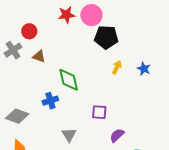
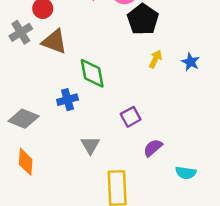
black pentagon: (106, 37) -> (143, 19), turned 30
brown triangle: (39, 56) -> (54, 42), size x1.5
purple square: (99, 112) -> (131, 117), turned -35

